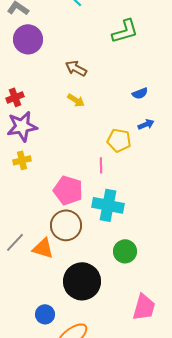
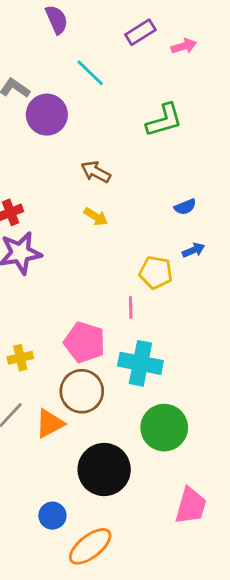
purple circle: (28, 39) -> (47, 115), moved
yellow cross: (22, 160) -> (20, 358), moved
orange triangle: (43, 248) -> (50, 423), turned -45
green circle: (125, 251) -> (164, 428), size x1.4

